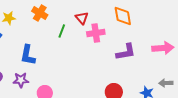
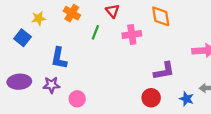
red triangle: (82, 18) -> (113, 11), moved
purple L-shape: (126, 52) -> (164, 71), moved

